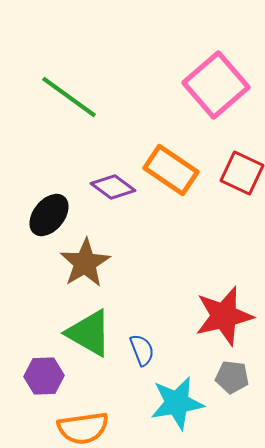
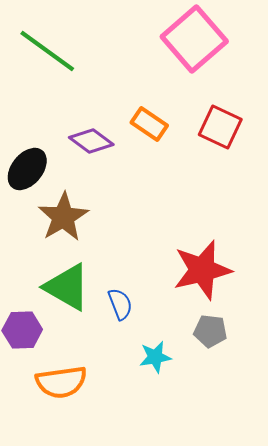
orange rectangle: (171, 170) -> (149, 124), size x0.7
cyan star: (177, 403) -> (155, 357), size x0.6

